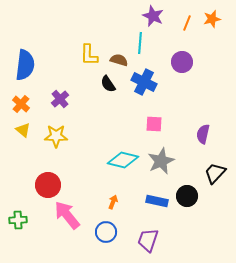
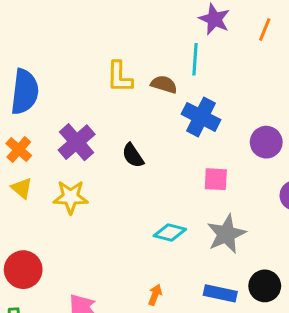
purple circle: (182, 62) -> (266, 142), moved
black semicircle: (108, 84) -> (133, 155), moved
purple cross: (60, 99) -> (77, 142), size x1.4
cyan diamond: (123, 160) -> (170, 233), size x0.7
red circle: (48, 185) -> (23, 270), moved

